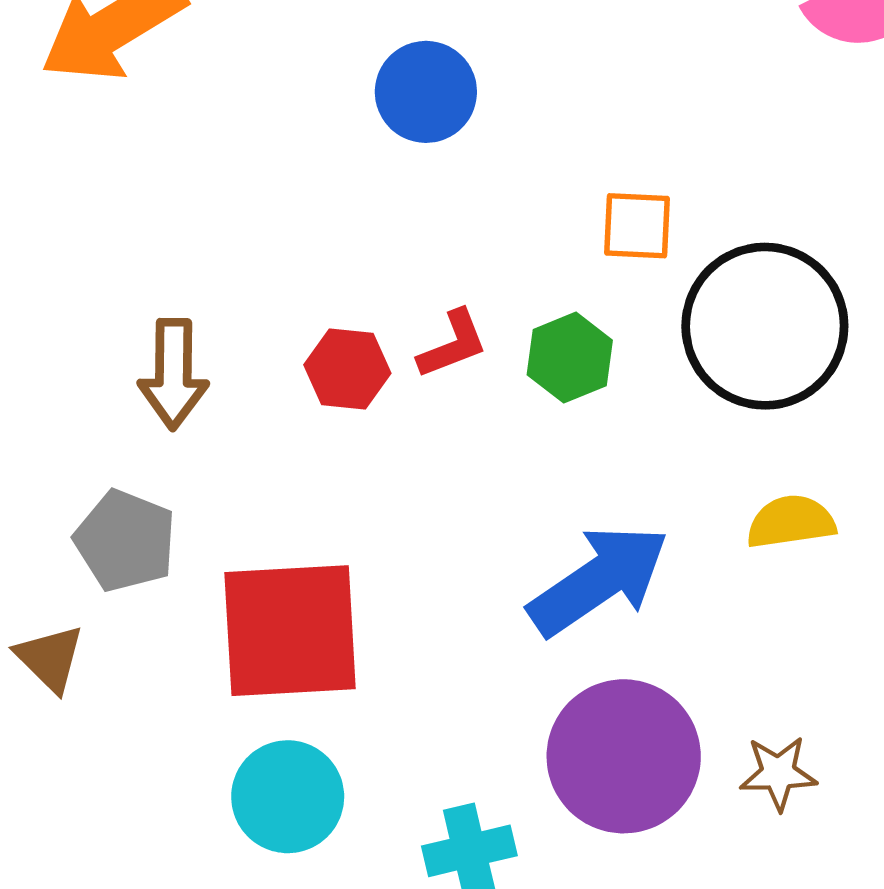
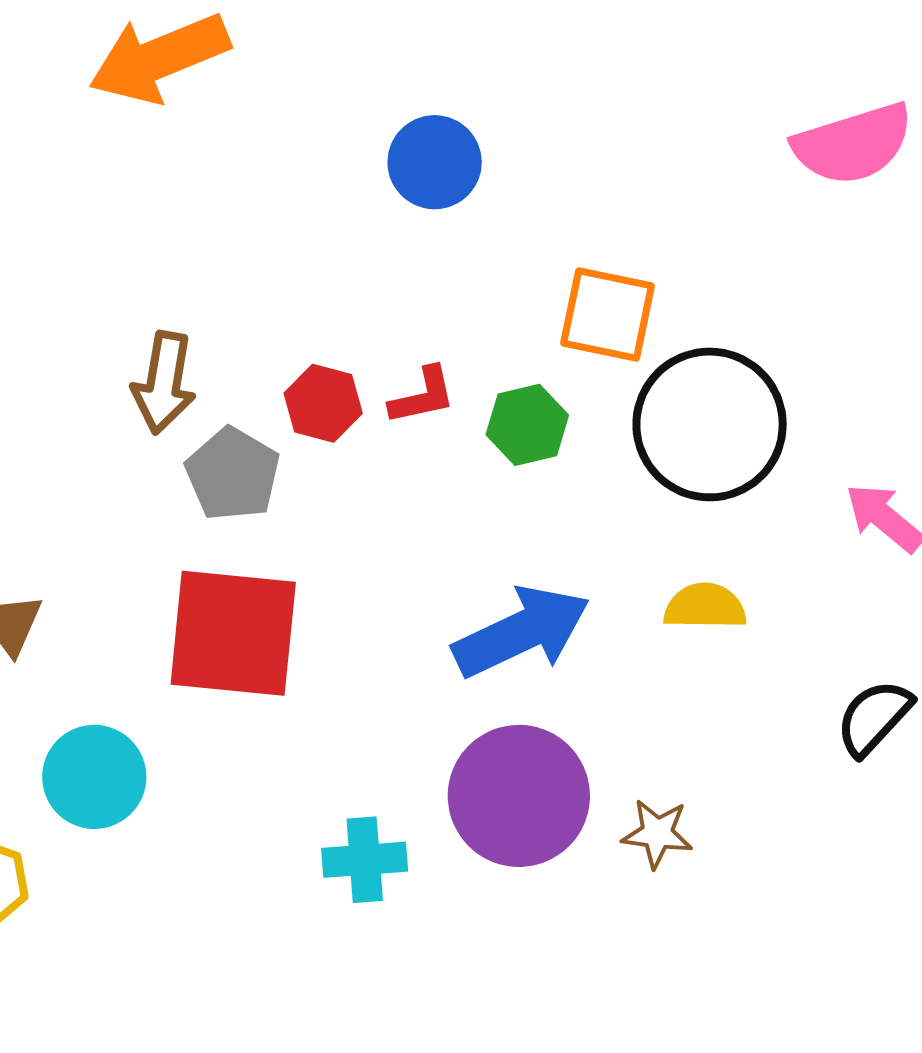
orange square: (637, 226) -> (608, 315), size x1.4
gray pentagon: (125, 541) -> (233, 474), moved
cyan circle: (288, 797) -> (94, 777), moved

